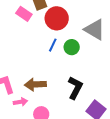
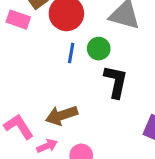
black L-shape: (75, 88) -> (116, 82), moved

